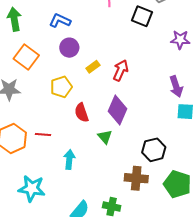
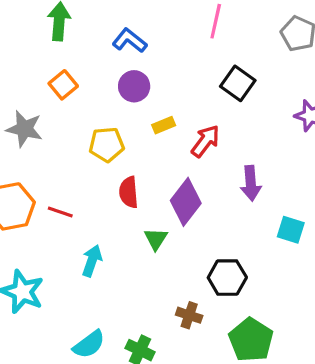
black square: (142, 16) -> (238, 83), moved
orange square: (26, 57) -> (63, 85), size x0.7
purple arrow: (176, 87) -> (251, 183), moved
brown cross: (136, 178) -> (189, 315), size x0.7

